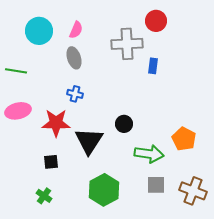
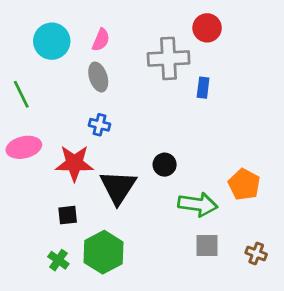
green line: (16, 71) -> (21, 94), turned 55
green hexagon: (104, 190) -> (104, 252), moved
brown cross: (193, 191) -> (256, 254), size x0.6

